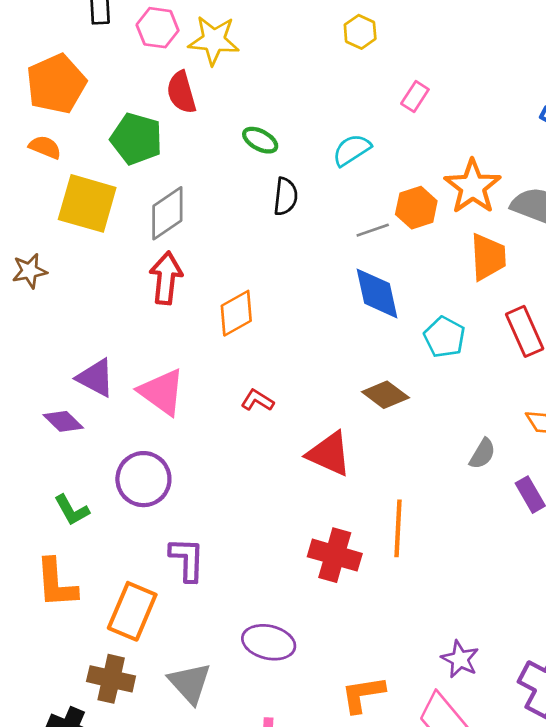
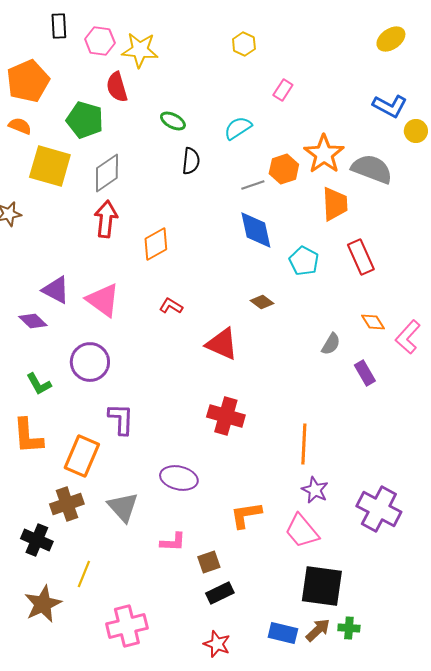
brown diamond: (385, 395) -> (262, 302), size x0.7
orange line: (398, 528) -> (304, 444), moved
brown cross: (111, 679) -> (67, 504), turned -32

